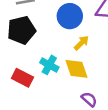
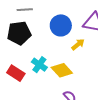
yellow arrow: (81, 43) -> (78, 44), moved
yellow diamond: (76, 69) -> (62, 70), turned -30

